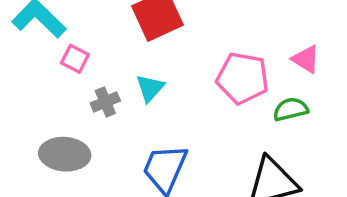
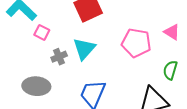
cyan triangle: (150, 88) -> (84, 49), size x1.4
green semicircle: (291, 109) -> (170, 70), moved, turned -60

